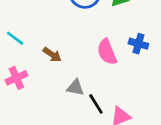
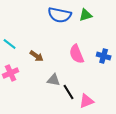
blue cross: (138, 44) -> (104, 56), moved

